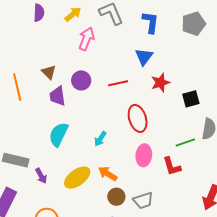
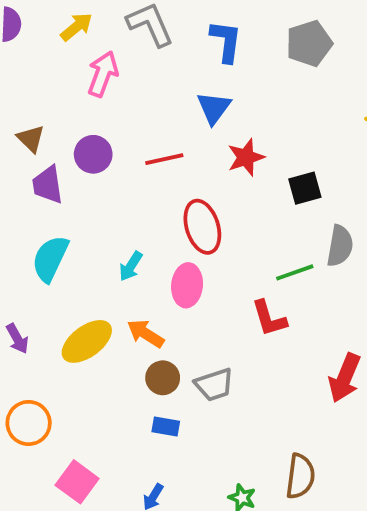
pink ellipse: (144, 155) -> (187, 285), moved

